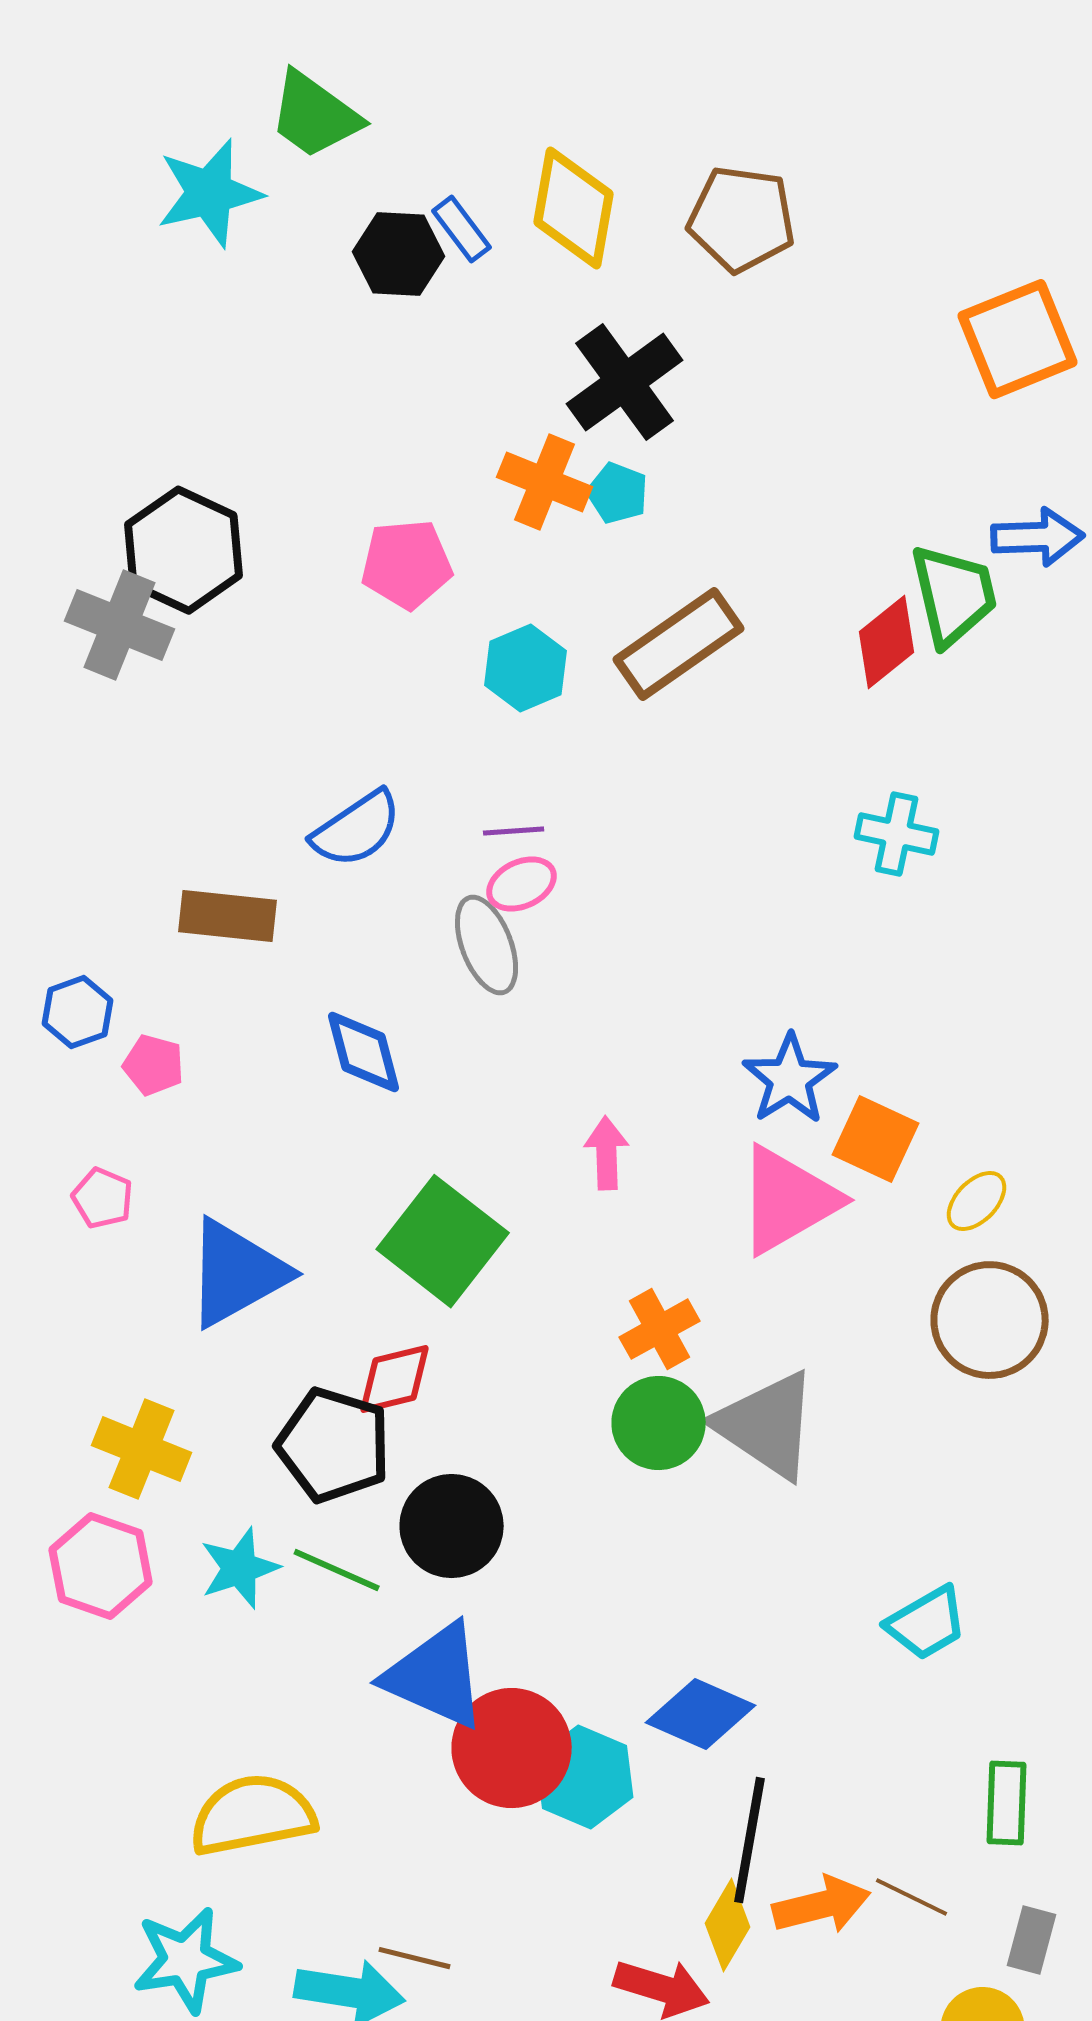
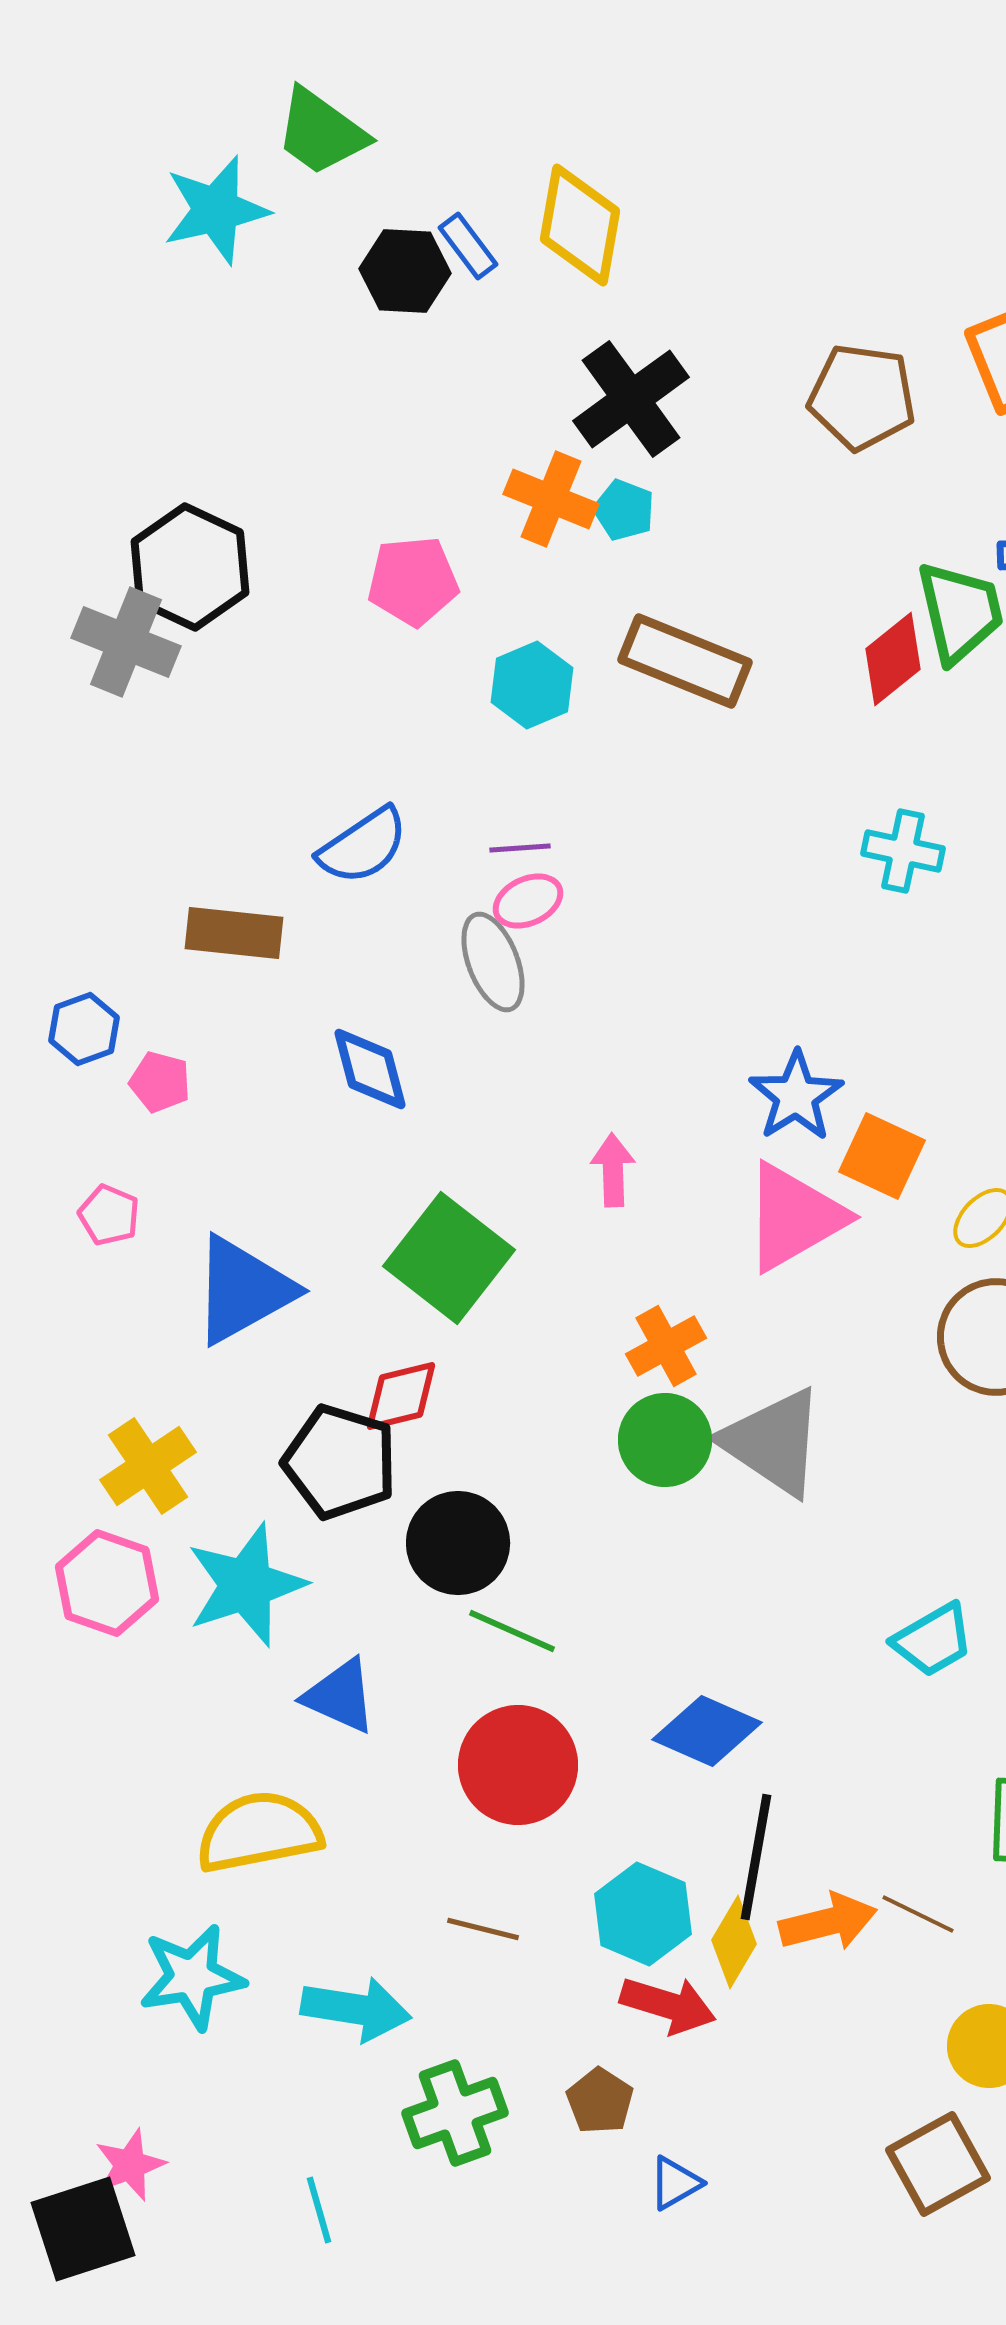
brown pentagon: (742, 219) -> (862, 397), moved
brown rectangle: (679, 644) -> (685, 661), turned 57
yellow cross: (142, 1449) -> (148, 1466), turned 34
cyan star: (240, 1568) -> (246, 1585), size x1.5
green line: (337, 1570) -> (512, 1631), moved
blue triangle: (436, 1676) -> (340, 1696), moved, size x0.7
cyan hexagon: (585, 1777) -> (643, 1914), moved
brown line: (415, 1958) -> (483, 1929), moved

